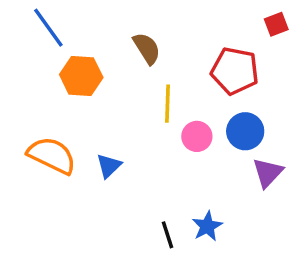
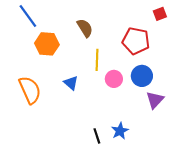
orange semicircle: (52, 155) -> (30, 90), turned 40
blue triangle: (109, 166) -> (71, 83), moved, turned -35

